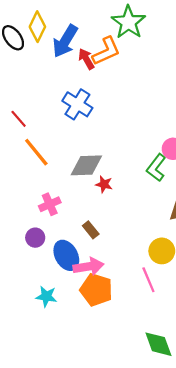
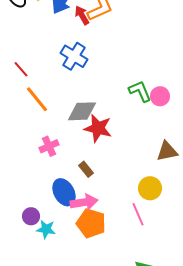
green L-shape: (156, 168) -> (140, 91), moved, turned 120
red star: (104, 184) -> (98, 128), size x1.8
purple circle: (35, 238) -> (31, 216), moved

